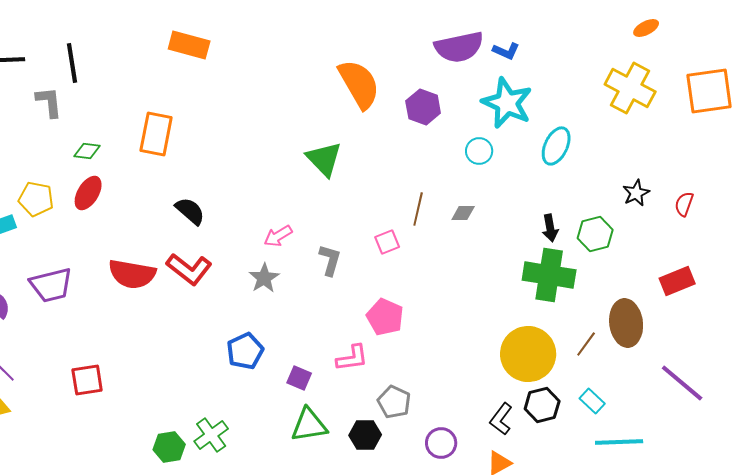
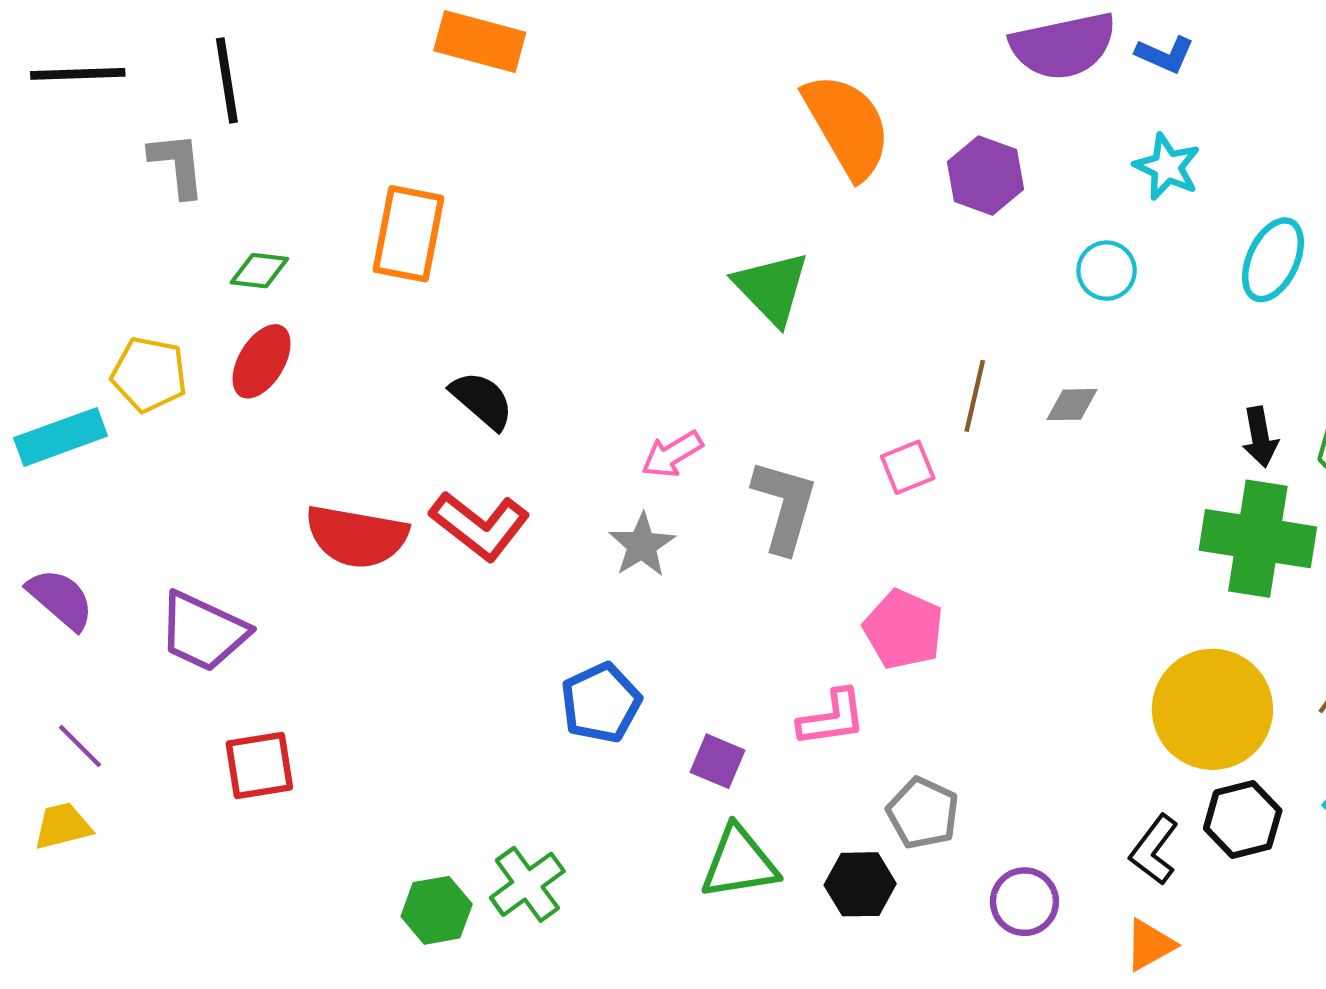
cyan star: (507, 103) -> (1167, 167), size x0.6
gray L-shape: (330, 260) -> (785, 506), size x1.4
purple trapezoid: (51, 285) -> (203, 631), moved, turned 39

